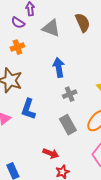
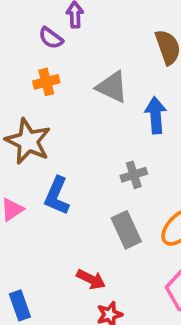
gray triangle: (51, 28) -> (112, 87), moved
blue arrow: (59, 67) -> (156, 115), moved

